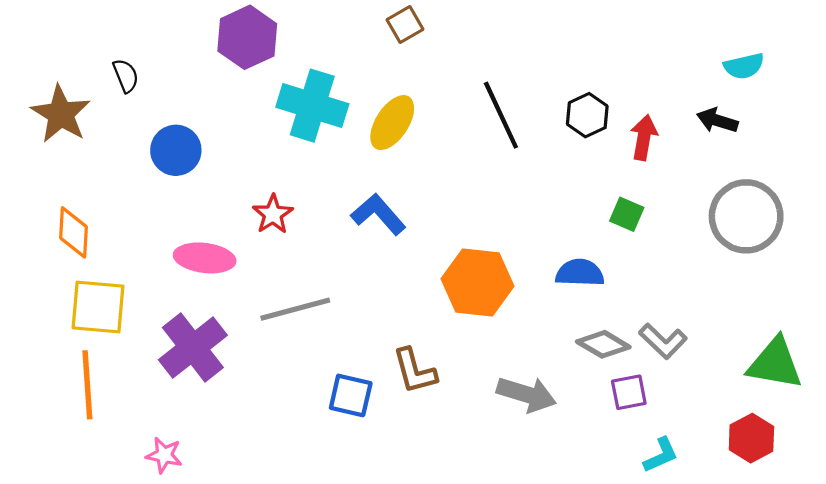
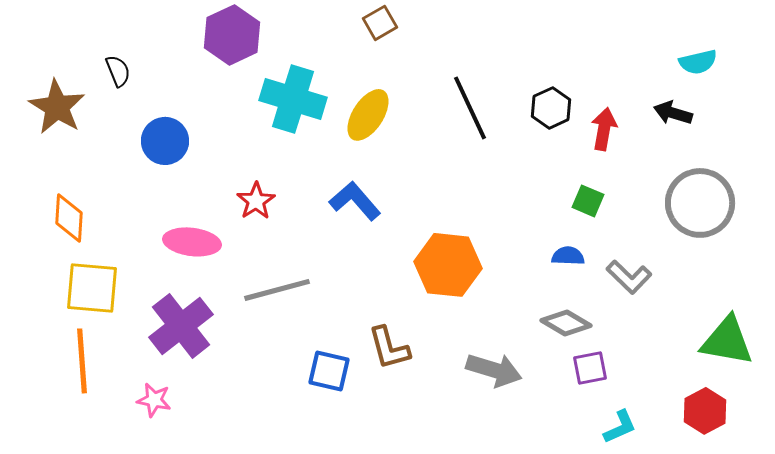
blue semicircle: (580, 273) -> (568, 256), moved, size x0.7
gray L-shape: (663, 341) -> (629, 277), moved
pink star: (164, 455) -> (154, 400), moved

